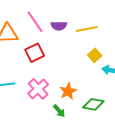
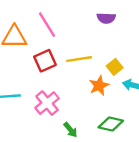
purple semicircle: (59, 26) -> (106, 18), moved
yellow line: (87, 29) -> (79, 59), moved
orange star: (68, 91) -> (99, 85), moved

